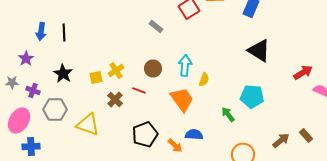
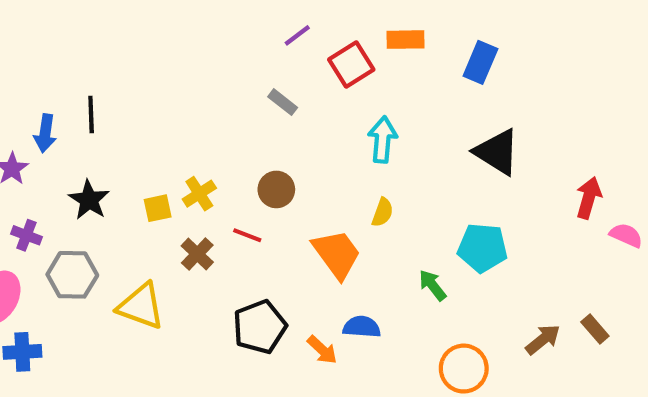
blue arrow: (41, 32) -> (45, 133), moved
cyan arrow: (185, 66) -> (383, 139), moved
red arrow: (303, 72) -> (589, 198), turned -42

